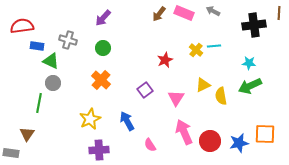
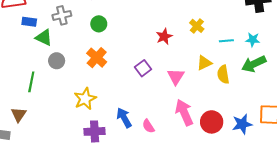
gray cross: (68, 40) -> (62, 15), turned -30
cyan line: (214, 46) -> (226, 41), moved
gray circle: (53, 83) -> (57, 61), moved
blue arrow: (127, 121) -> (124, 118), moved

